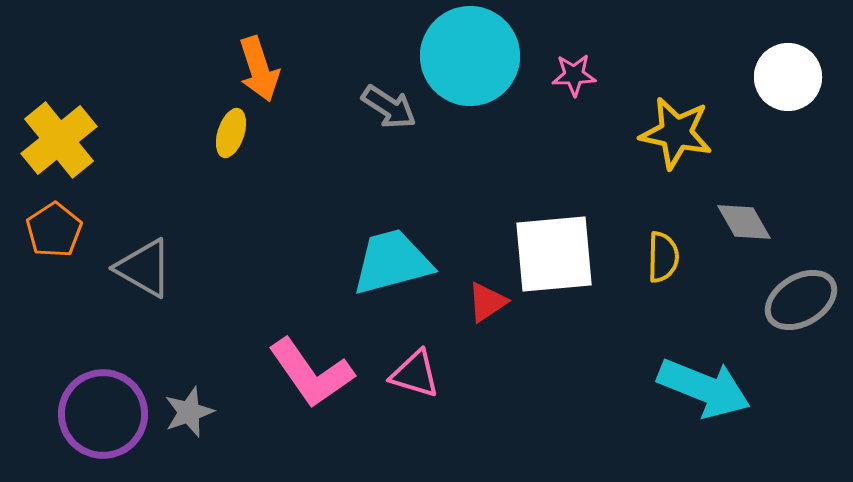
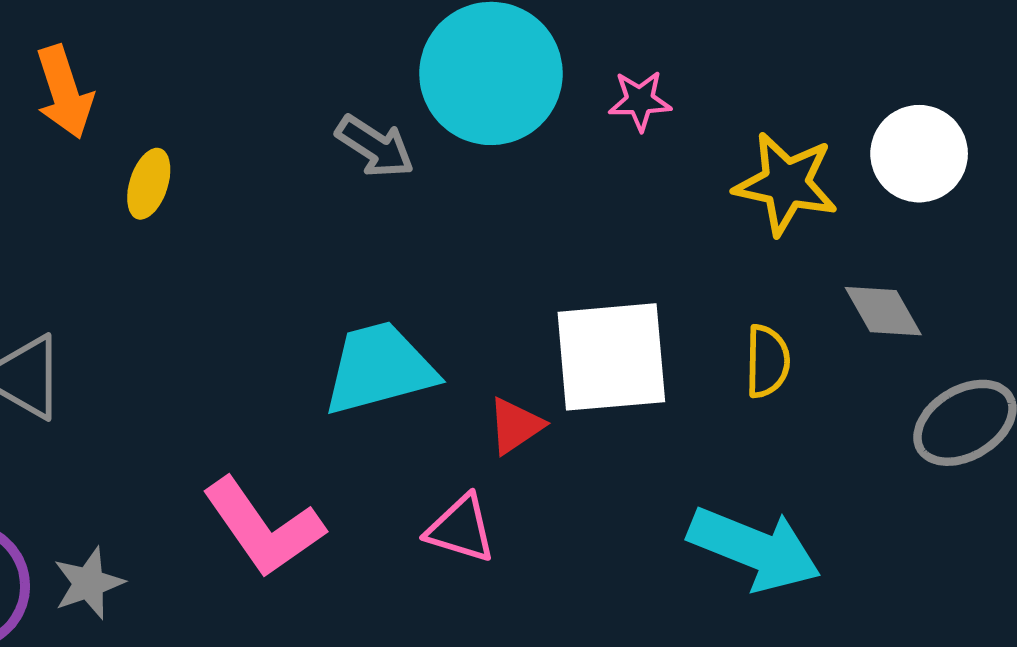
orange arrow: (259, 69) -> (64, 92), moved
white circle: (788, 77) -> (919, 154), moved
pink triangle: (415, 374) -> (461, 529), moved
cyan arrow: (704, 388) -> (754, 549), moved

